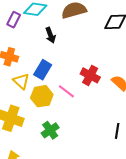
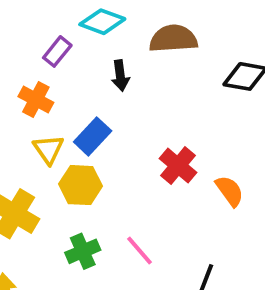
purple rectangle: (14, 20) -> (57, 51), moved
pink line: (66, 91) -> (140, 250), moved

